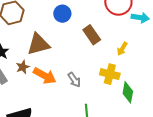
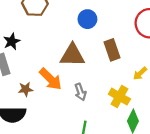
brown triangle: (38, 44) -> (72, 55), moved
brown star: (23, 67) -> (26, 89), moved

